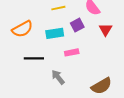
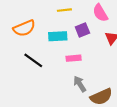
black line: (34, 58) -> (33, 60), turned 30
gray arrow: (58, 77) -> (80, 84), moved

